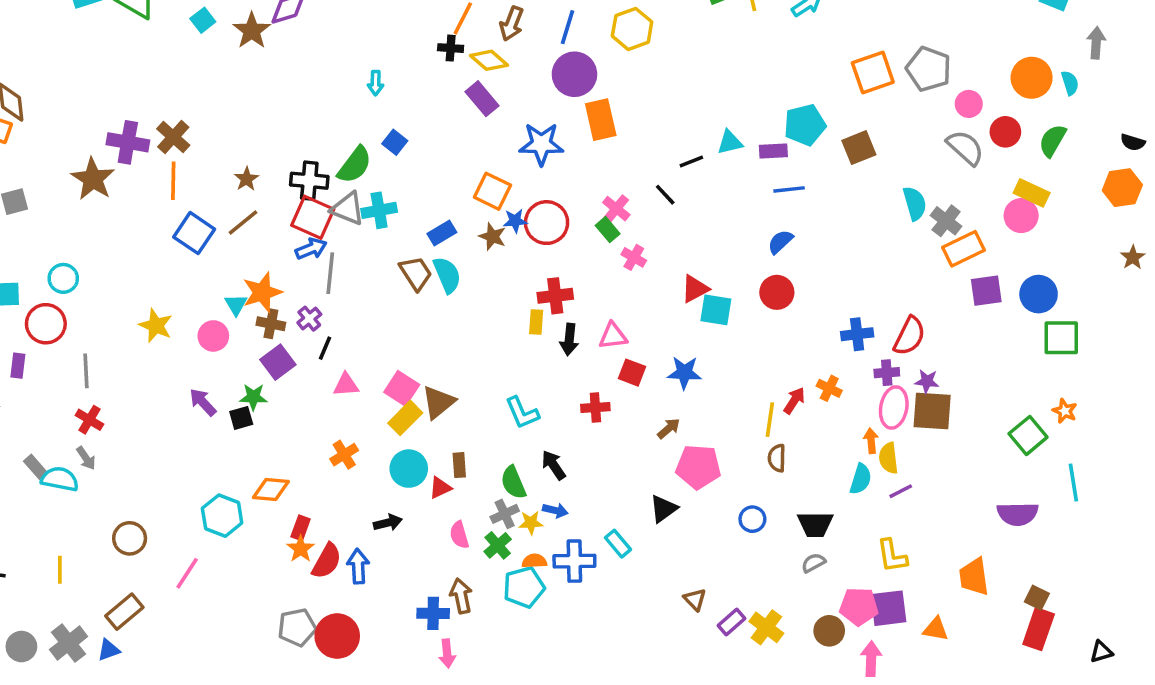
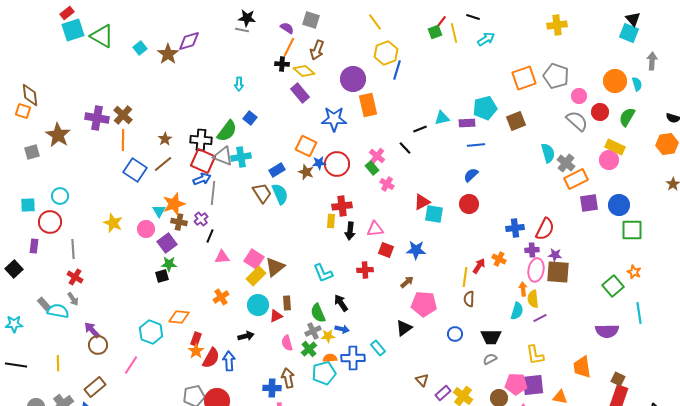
blue line: (567, 27) -> (397, 70), moved
brown star: (93, 179) -> (58, 135), moved
purple square: (278, 362) -> (167, 243), moved
purple arrow: (203, 402) -> (92, 330), moved

